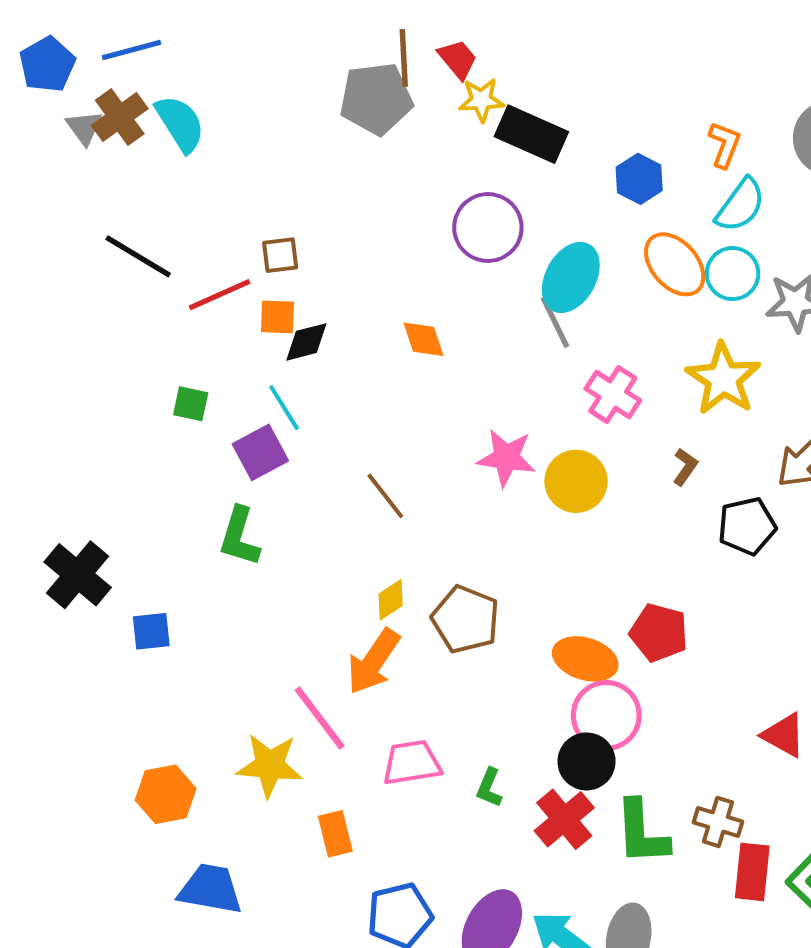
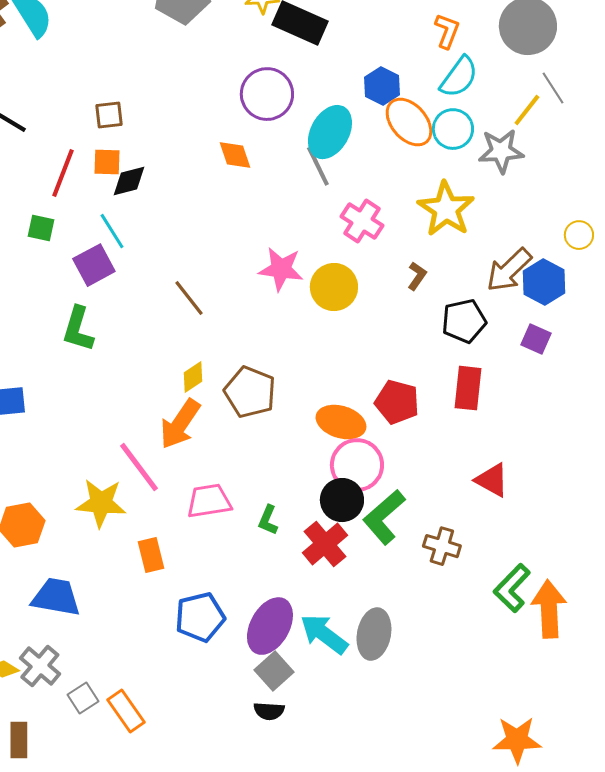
blue hexagon: (639, 179) -> (382, 86), moved
red line: (220, 295) -> (63, 173), moved, turned -45
orange diamond: (423, 339) -> (235, 155), moved
green L-shape: (642, 832) -> (384, 517), moved, turned 52
red rectangle: (752, 872) -> (468, 388), moved

